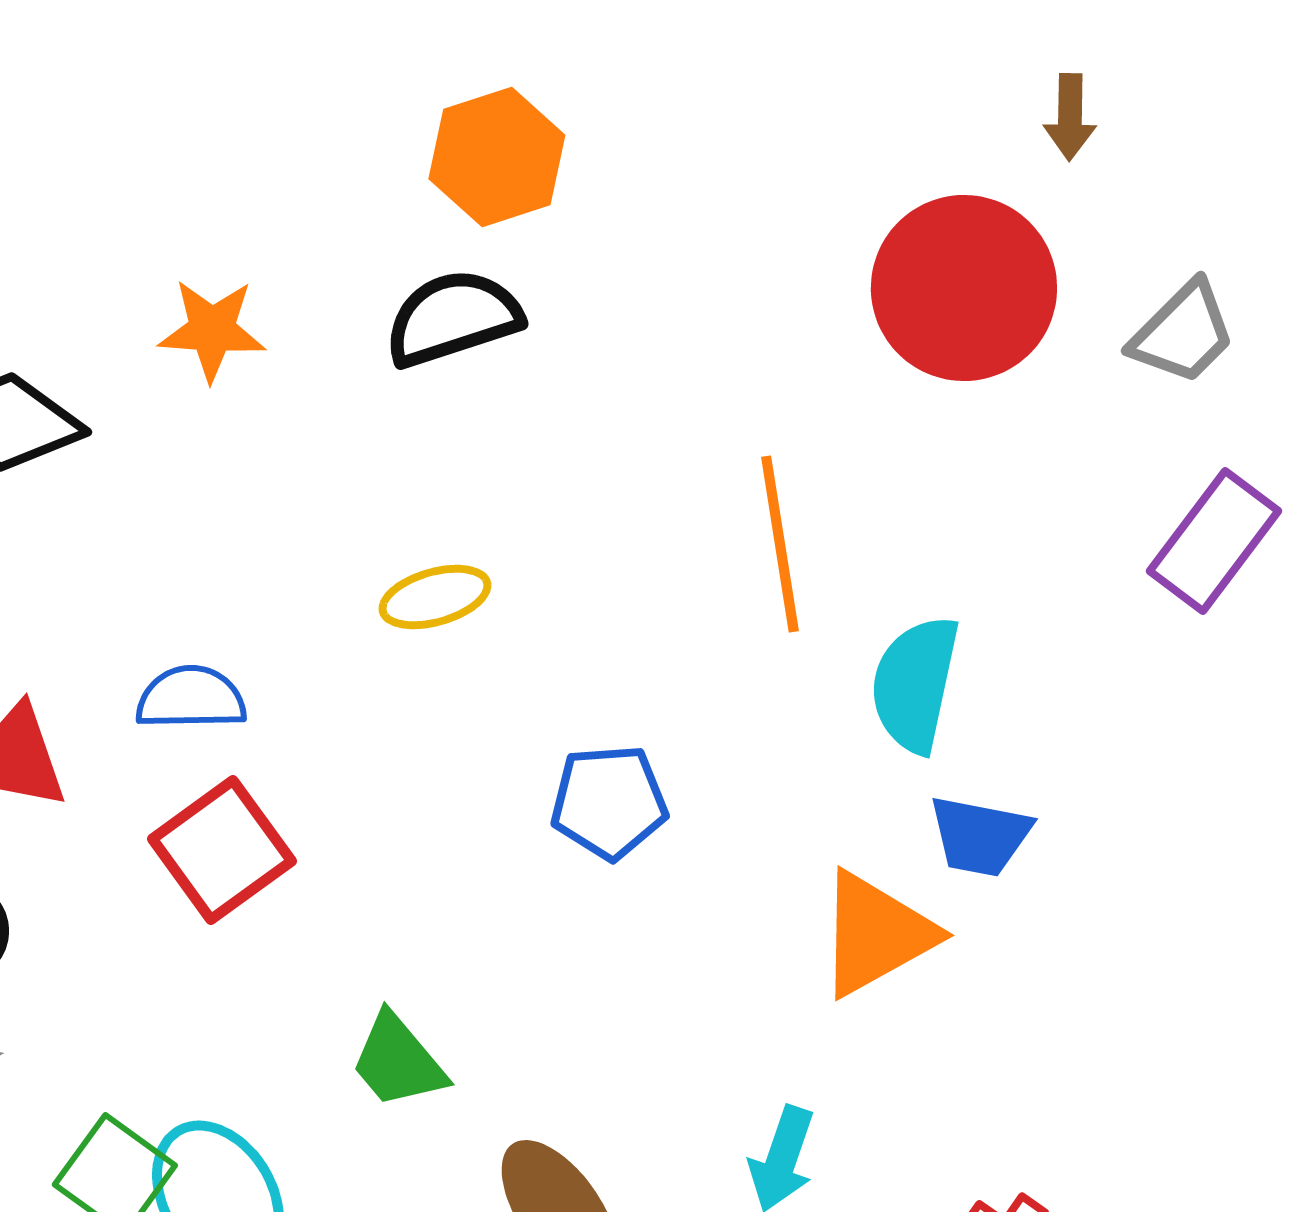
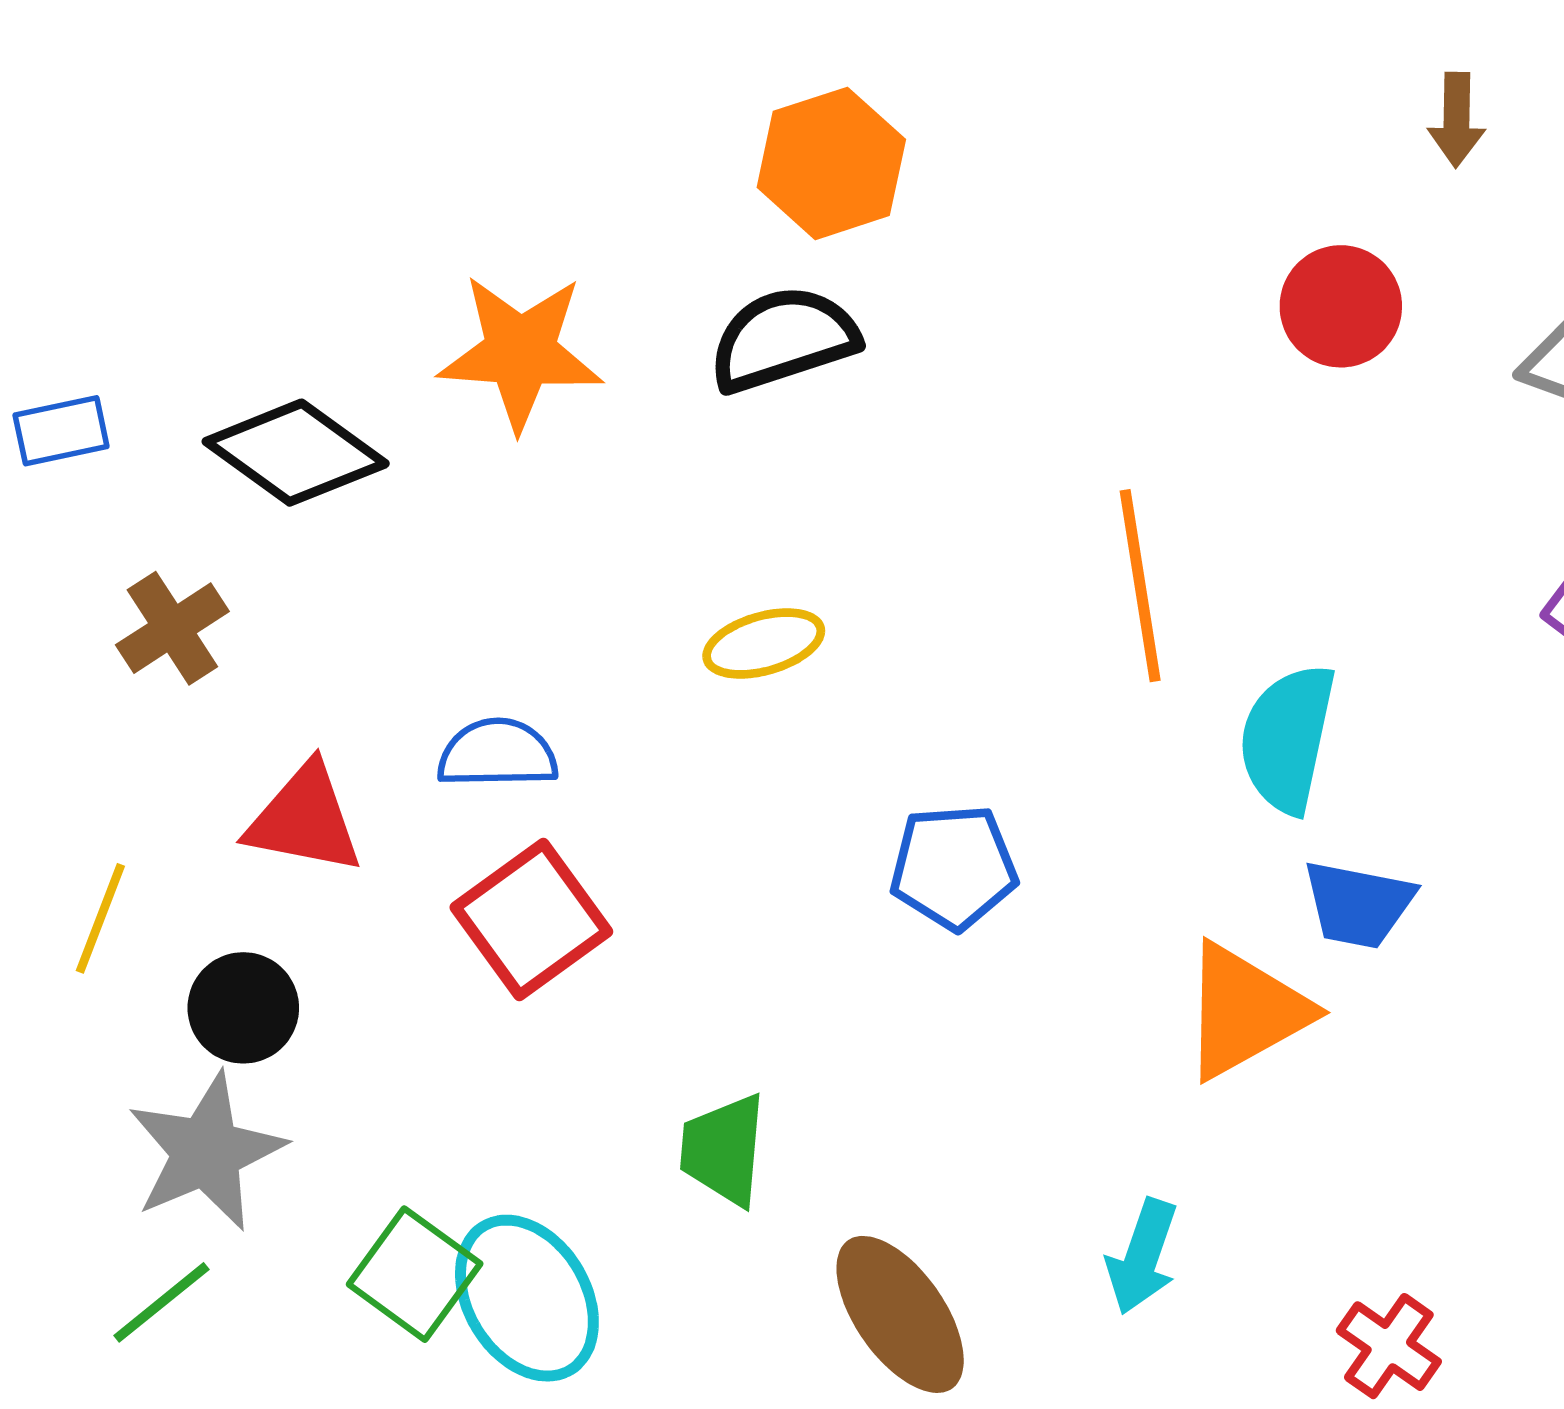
red circle: (964, 288) -> (1341, 306), size x0.6
orange star: (212, 330) -> (520, 352), size x1.4
green trapezoid: (398, 1061) -> (723, 1150), turned 45

